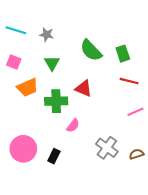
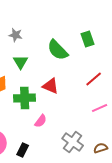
green rectangle: (123, 54) -> (88, 39), moved
red line: (129, 81) -> (94, 79), turned -54

